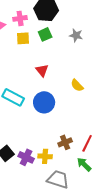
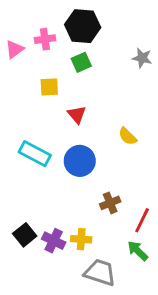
gray star: (76, 35) -> (142, 58), moved
yellow square: (23, 38) -> (49, 87), moved
brown cross: (65, 142) -> (110, 203), moved

